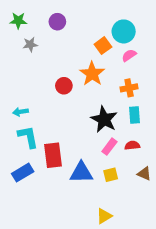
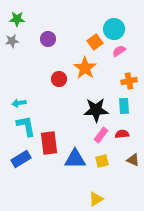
purple circle: (57, 22) -> (48, 39), moved
gray star: (30, 44) -> (12, 41), moved
orange cross: (129, 88) -> (129, 81), moved
black star: (104, 119) -> (96, 110), turned -30

